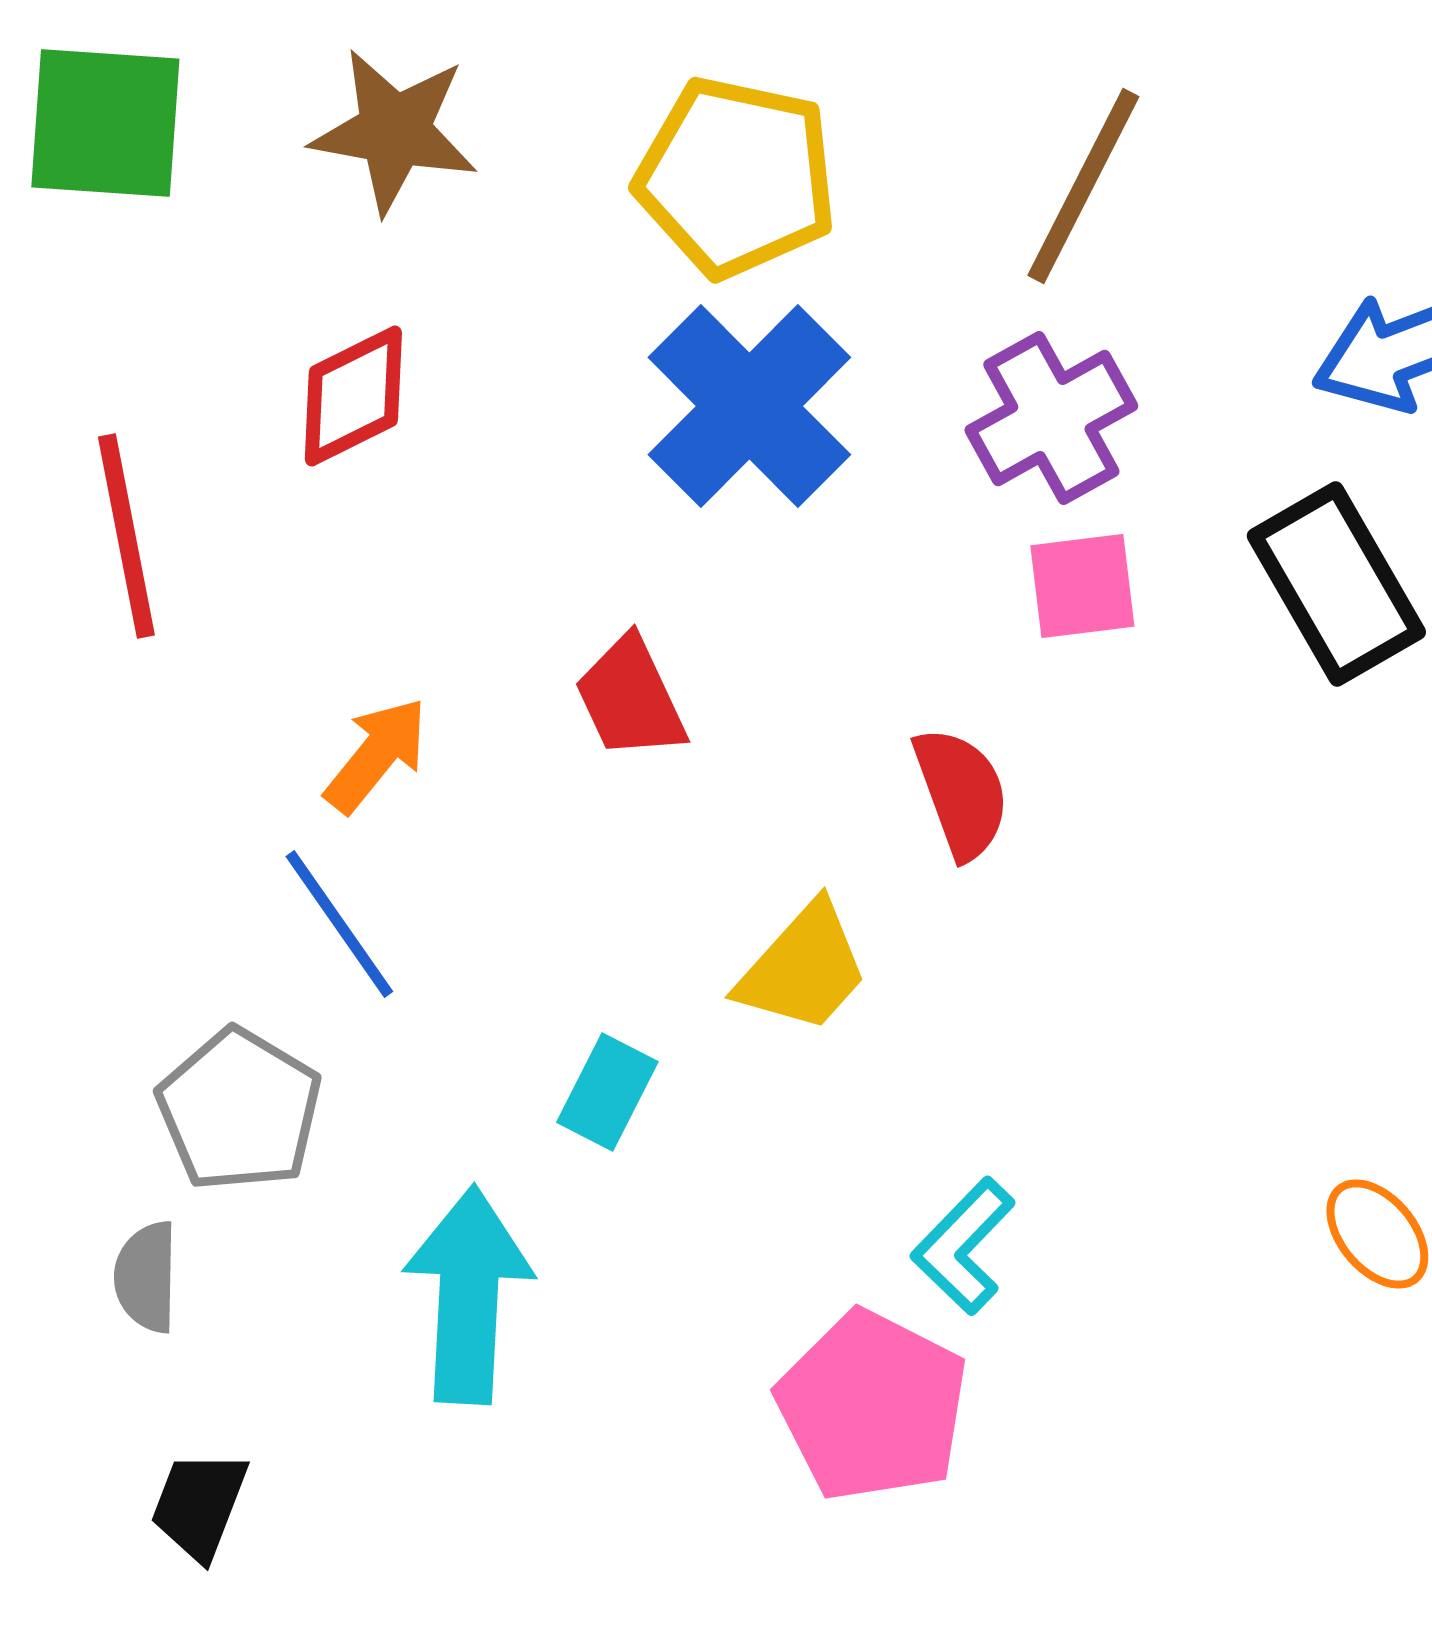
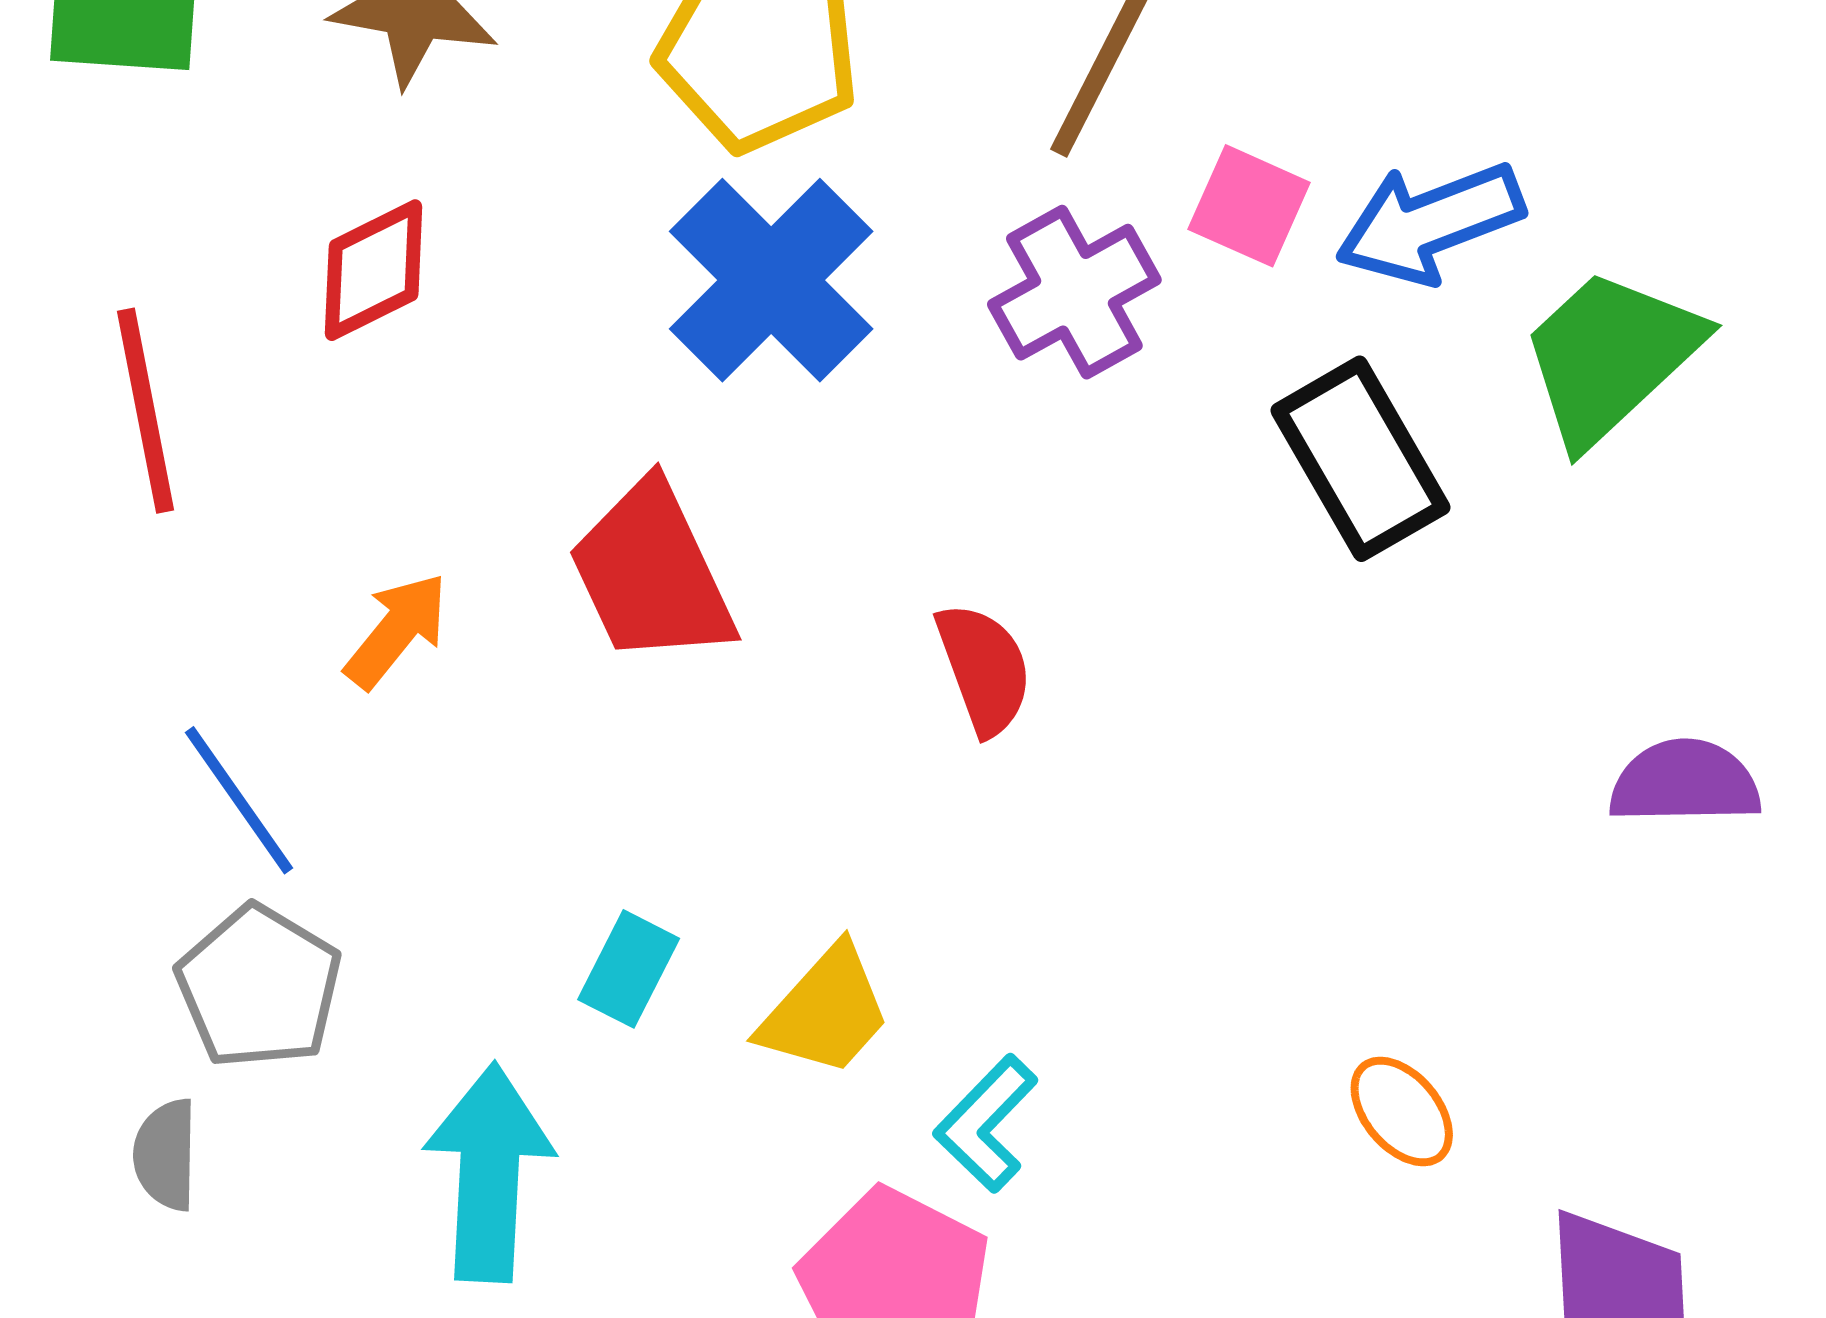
pink square: (1082, 586) -> (1249, 206), moved, turned 31
red trapezoid: (630, 698) -> (652, 573), size x1.5
blue line: (339, 924) -> (239, 800), moved
yellow trapezoid: (803, 968) -> (825, 1011), moved

